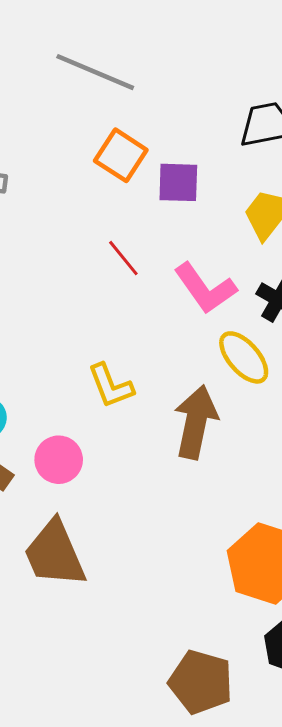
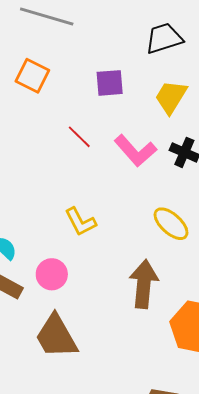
orange square: (121, 155) -> (32, 76), moved
yellow ellipse: (244, 357) -> (171, 224), moved
brown arrow: (196, 422) -> (144, 284), moved

